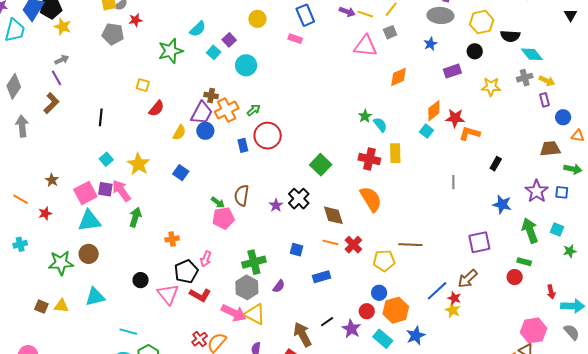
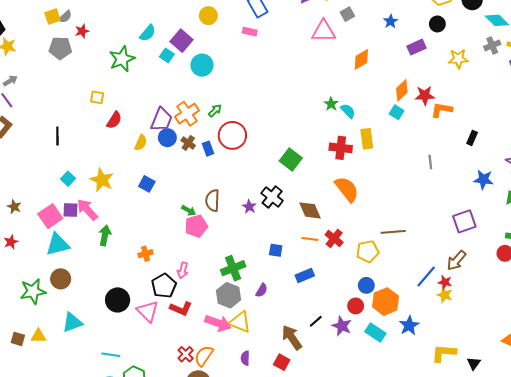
purple square: (229, 40) -> (182, 41), size x1.5
brown cross: (211, 96) -> (188, 143), moved, turned 32
black circle: (141, 280) -> (118, 300), size x1.5

